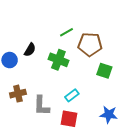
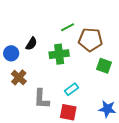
green cross: (58, 60) -> (59, 54), turned -30
brown cross: (18, 94) -> (19, 77), moved, turned -35

